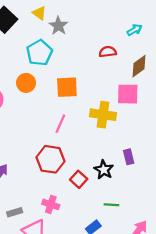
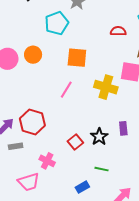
orange circle: (26, 83) -> (33, 55), moved
red hexagon: (50, 159) -> (32, 122), moved
gray rectangle: (15, 212) -> (16, 146), moved

